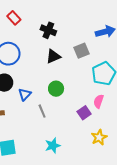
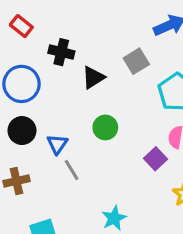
black cross: (48, 30) -> (61, 52), moved
gray line: (42, 111) -> (72, 170), moved

